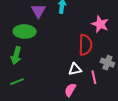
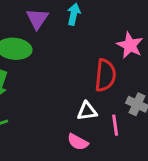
pink semicircle: (70, 90) -> (78, 142), turned -96

